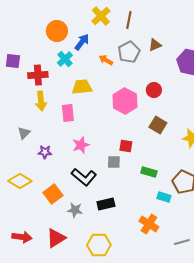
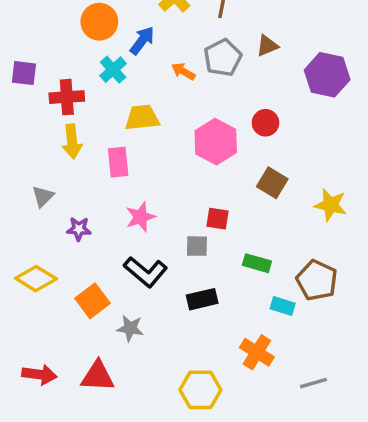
black rectangle: (106, 204) -> (202, 299), moved
red triangle: (56, 238) -> (98, 376), turned 35
yellow hexagon: (99, 245) -> (200, 390), moved

